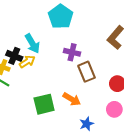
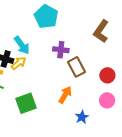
orange arrow: (72, 99) -> (65, 95), turned -84
green square: (44, 104) -> (26, 103), moved

